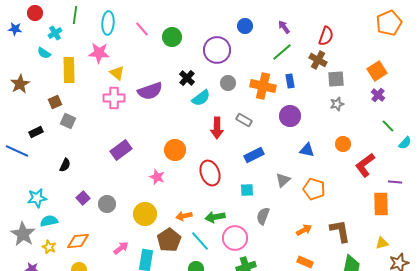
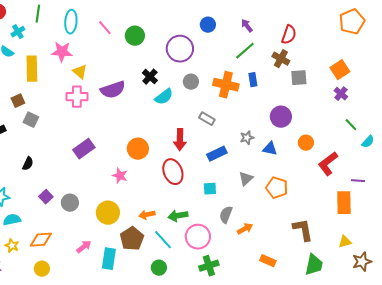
gray star: (337, 104) -> (247, 138), moved
purple circle: (290, 116) -> (281, 117), moved
red arrow: (217, 128) -> (180, 140), moved
orange arrow: (304, 230) -> (245, 229), moved

